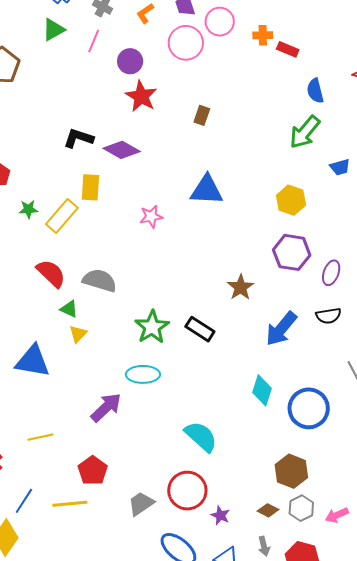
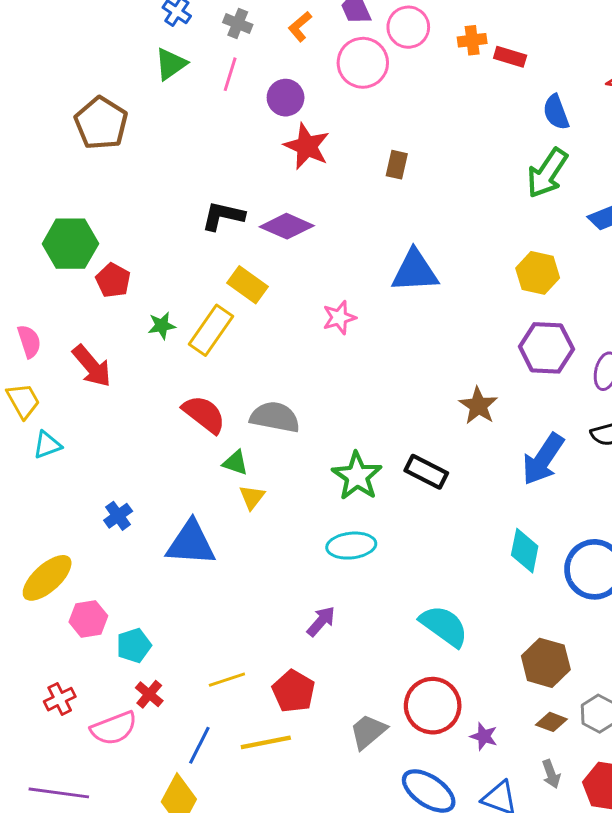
yellow rectangle: (90, 187) -> (248, 285), turned -52
purple arrow: (106, 407) -> (321, 621), moved, size x0.7
yellow line: (40, 437) -> (227, 680), moved
brown hexagon: (291, 471) -> (546, 663), moved

